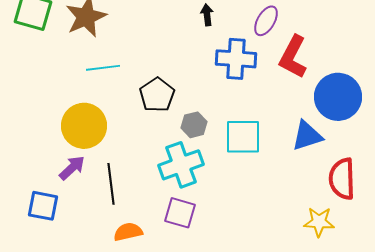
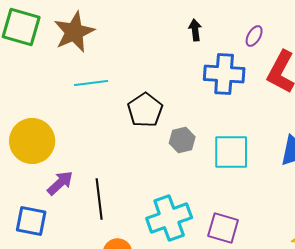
purple ellipse: (266, 21) -> (254, 36), size x0.7
yellow circle: (84, 126) -> (32, 141), moved
cyan cross: (181, 165) -> (169, 218), moved
purple square: (180, 213) -> (223, 228), moved

